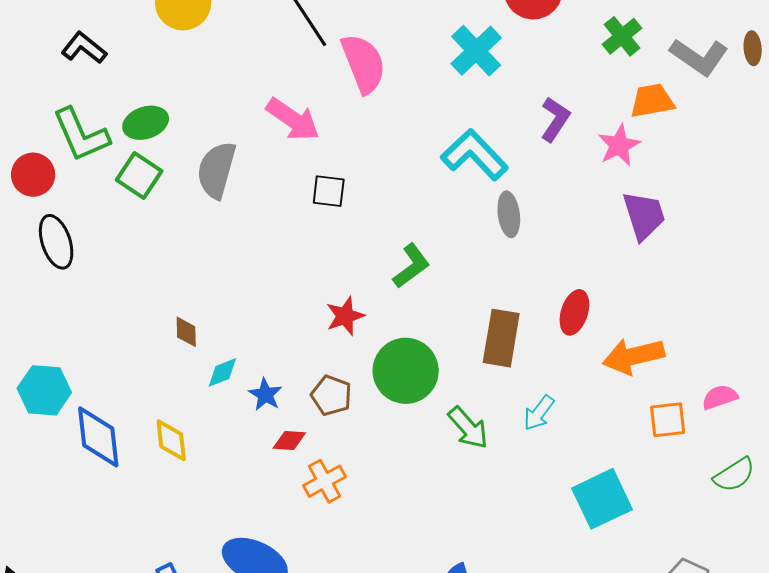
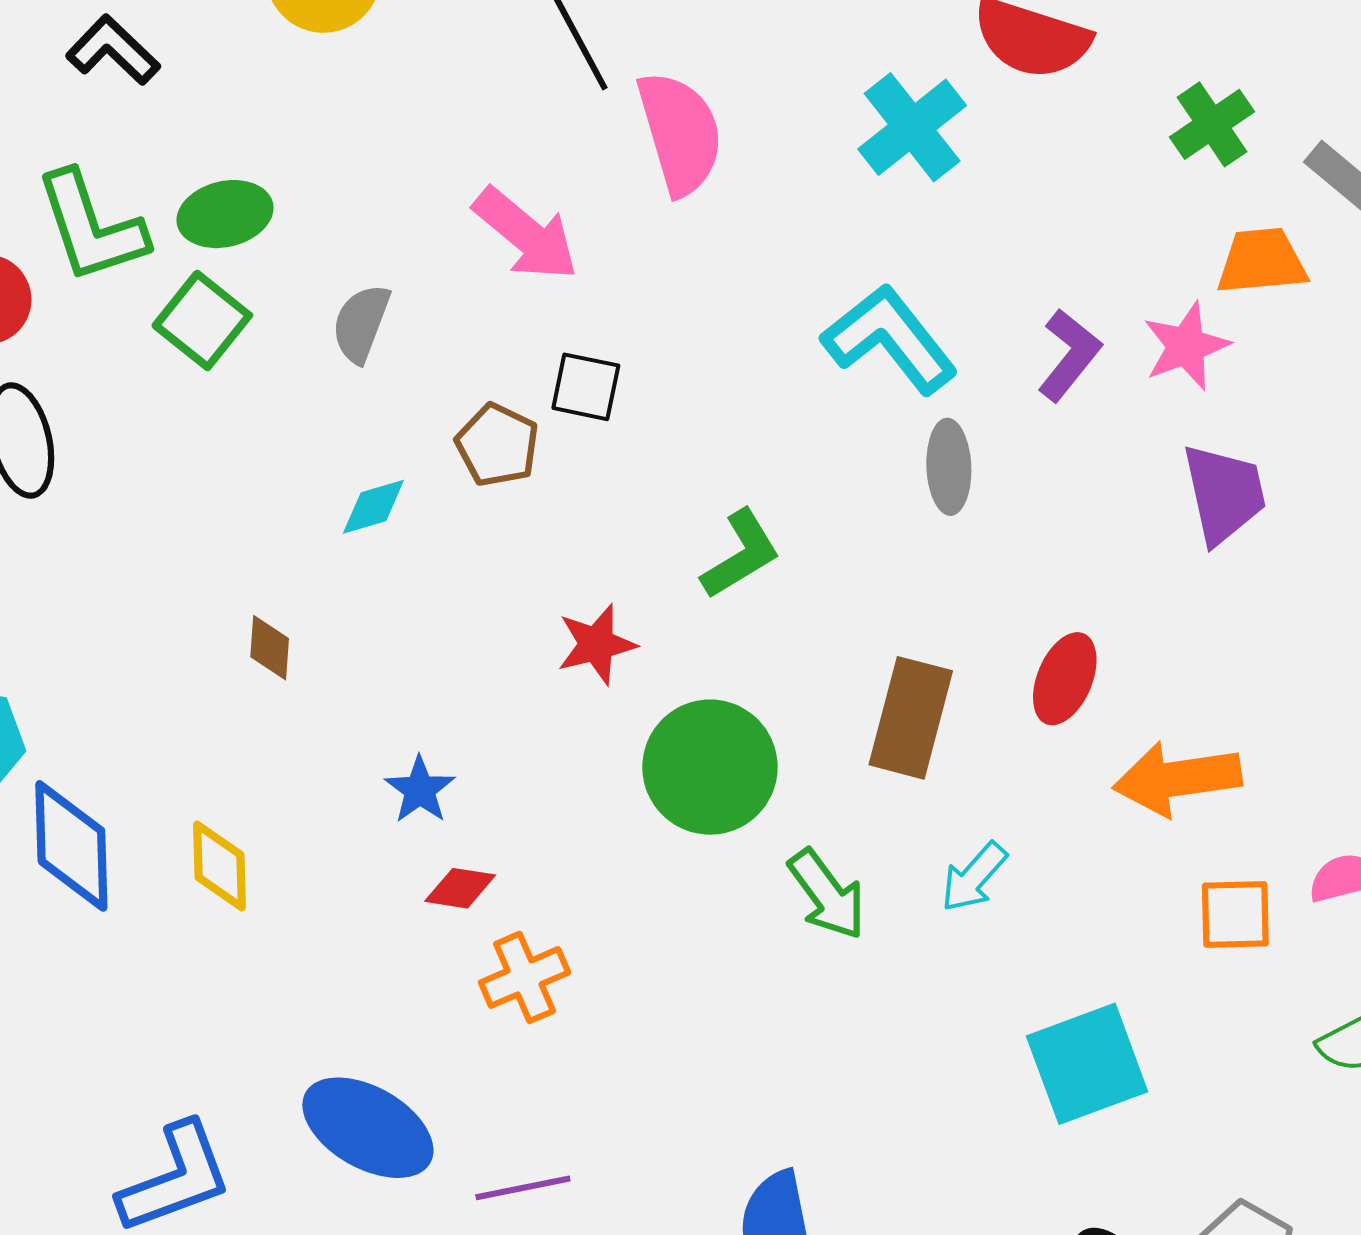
purple L-shape: (555, 119) -> (1069, 355), moved
gray semicircle: (217, 170) -> (361, 323), size x0.7
cyan diamond: (222, 372) -> (373, 507), moved
brown pentagon: (331, 395) -> (497, 445), moved

